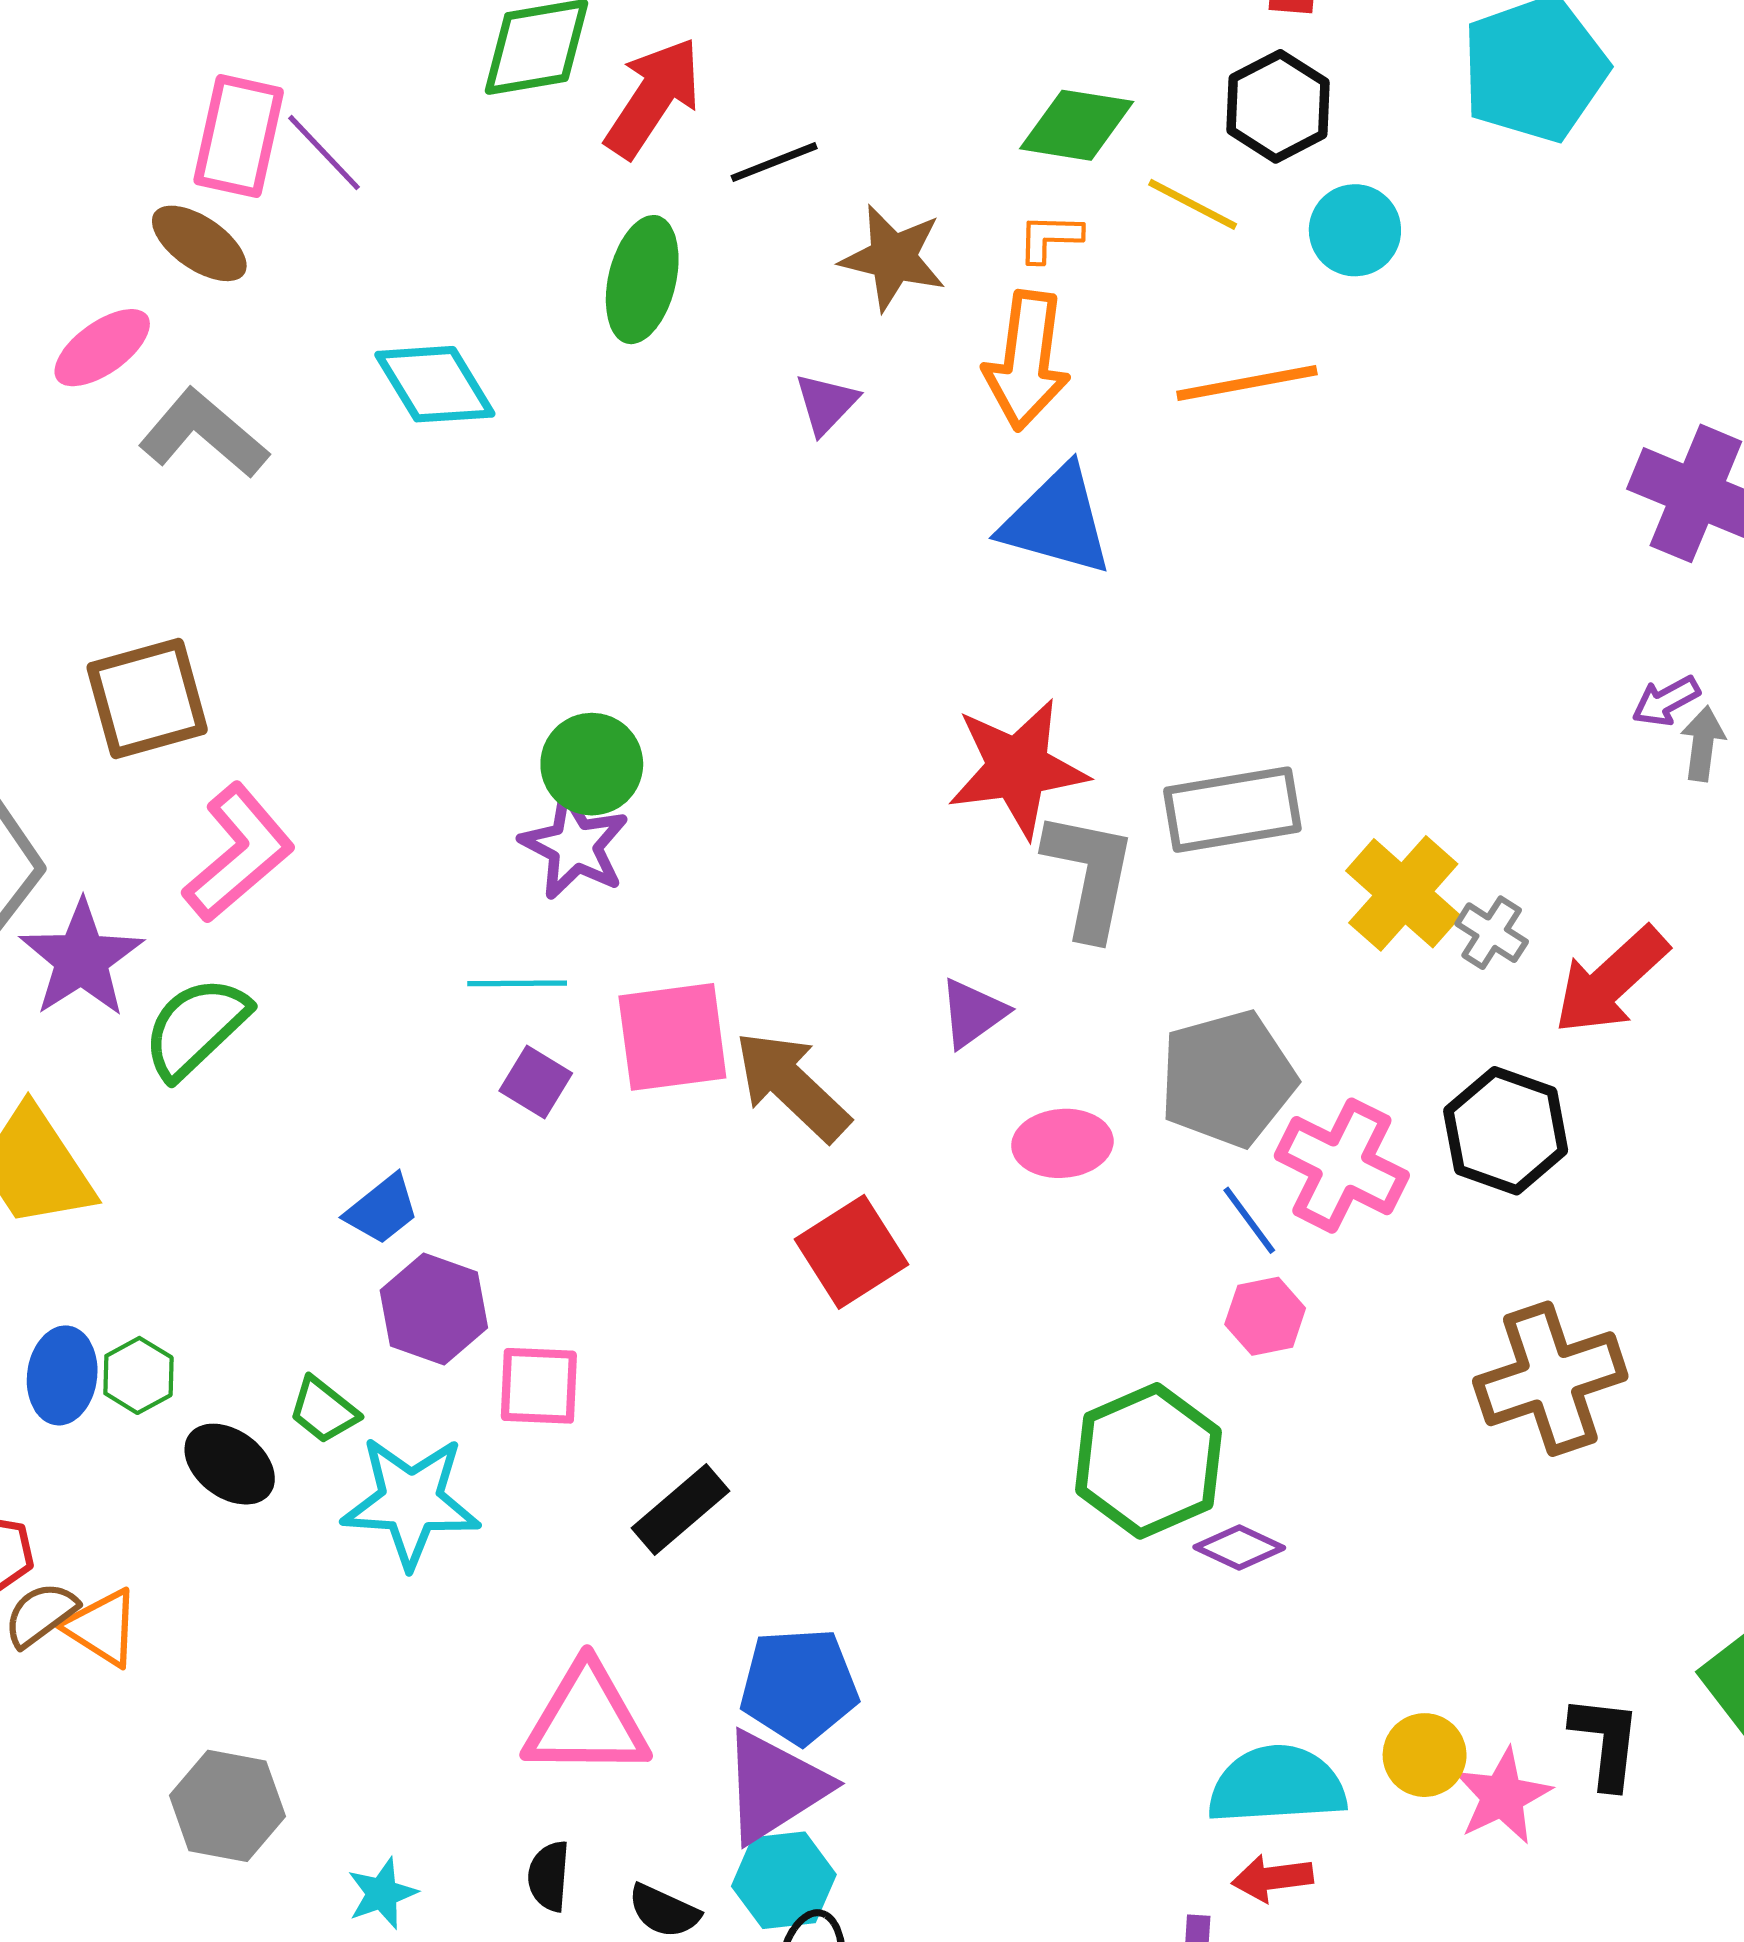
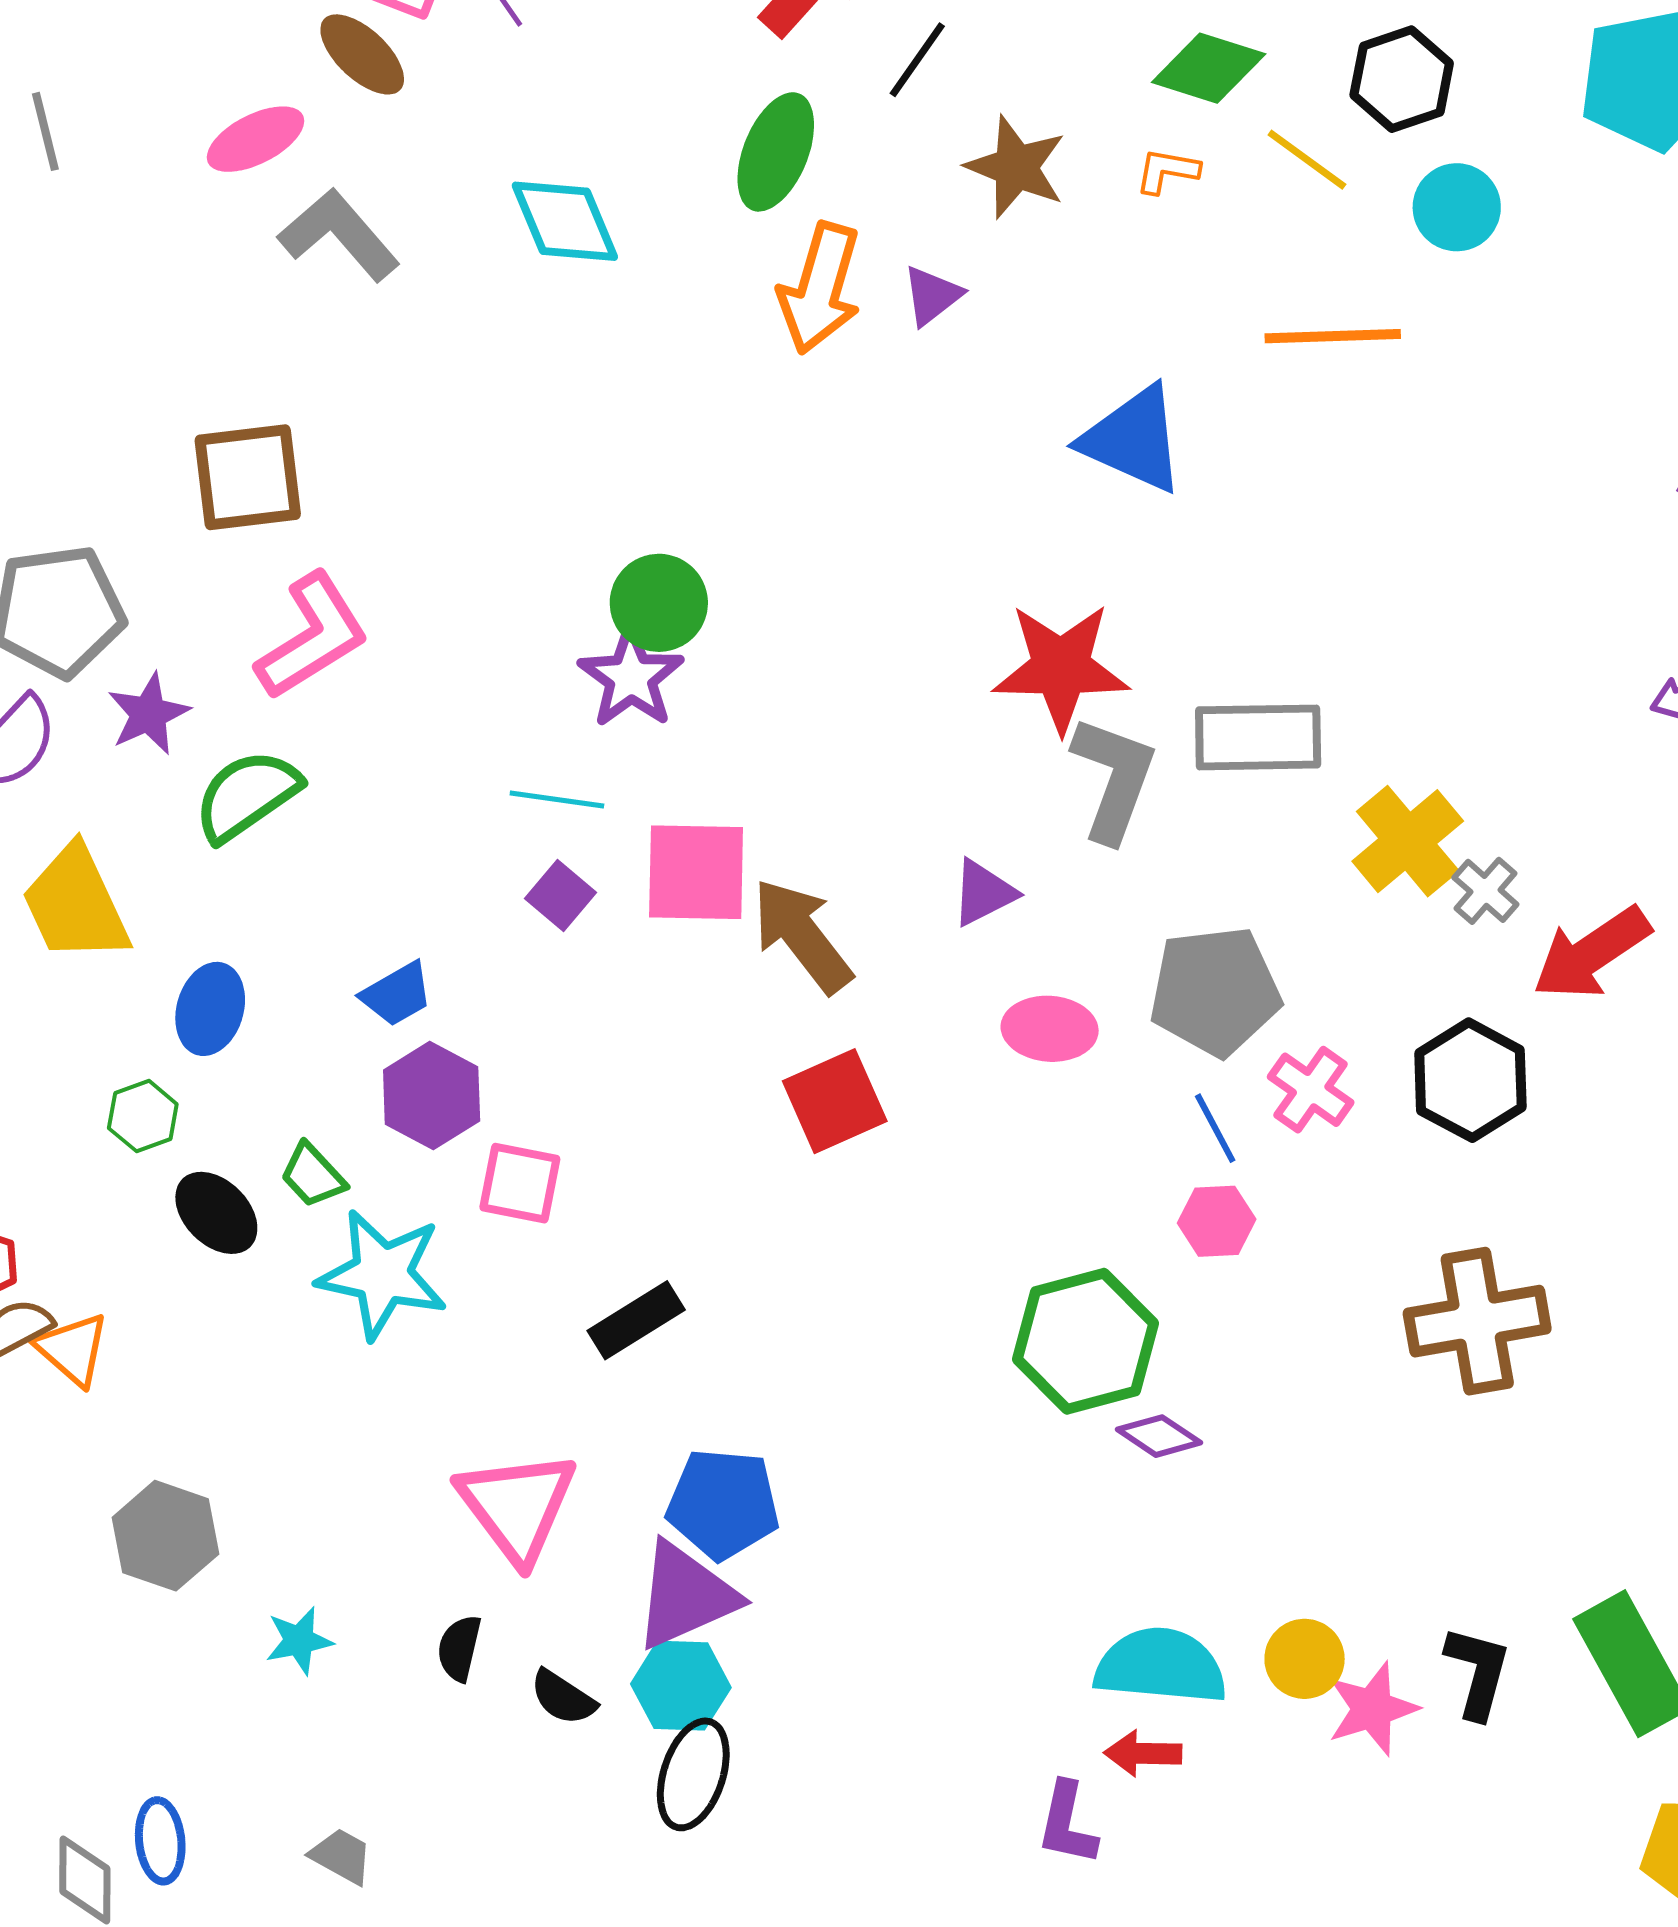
black line: (774, 162) -> (917, 60), turned -42
orange arrow: (1027, 360) -> (820, 288), moved
purple star: (81, 959) -> (149, 714), size x0.7
pink cross: (1342, 1166) -> (1311, 1090), size x0.7
blue ellipse: (62, 1375) -> (210, 1009), moved
pink triangle: (586, 1720) -> (517, 1506), turned 44

